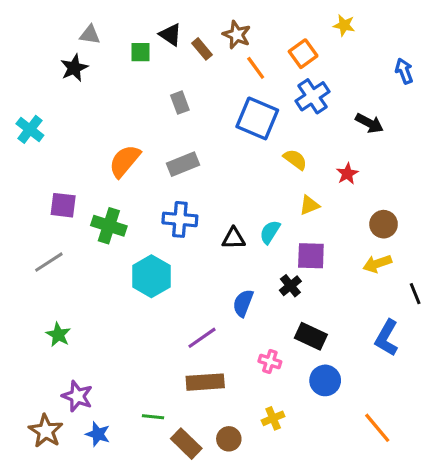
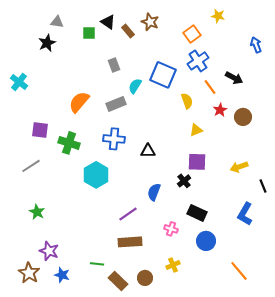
orange line: (256, 68) -> (210, 87), moved
yellow semicircle: (295, 159) -> (187, 101), turned 35
brown circle: (384, 224) -> (243, 117), moved
cyan semicircle: (270, 232) -> (135, 86), moved

